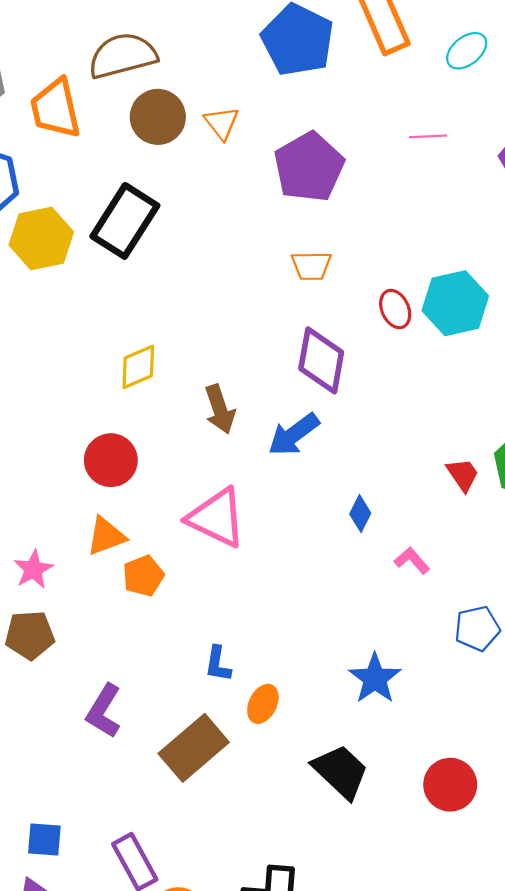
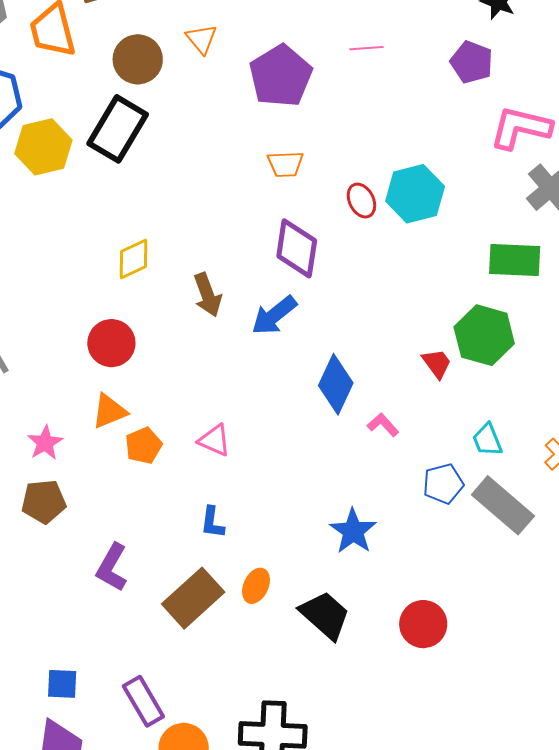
brown circle: (158, 117) -> (138, 59), moved
pink line: (428, 136) -> (367, 48), moved
red trapezoid: (463, 475) -> (437, 363), moved
blue diamond: (360, 514) -> (336, 384), size x1.8
pink triangle: (217, 518) -> (215, 440), moved, size x0.6
orange ellipse: (263, 704) -> (256, 586), moved

